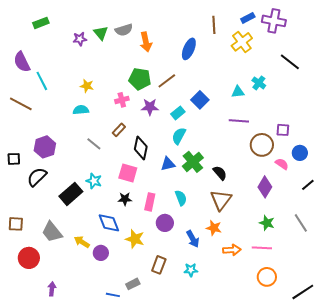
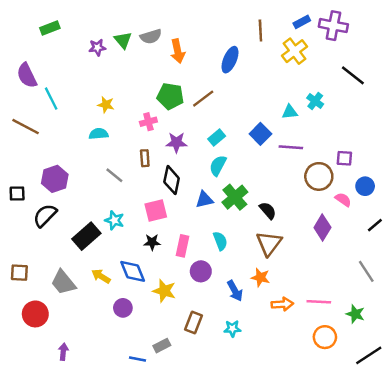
blue square: (200, 100) -> (260, 134), moved
purple star: (150, 107) -> (176, 142), moved
brown rectangle: (119, 130) -> (145, 158), turned -48
pink square: (128, 173) -> (156, 211), turned -30
green star: (267, 223) -> (355, 314), moved
yellow arrow: (82, 242) -> (101, 276), moved

